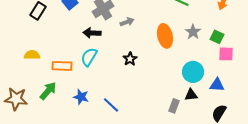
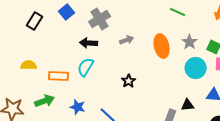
gray arrow: (127, 22) -> (127, 40), moved
black star: (130, 59) -> (129, 81), moved
cyan circle: (193, 72) -> (196, 68), moved
green arrow: (48, 91) -> (45, 101), turned 30

